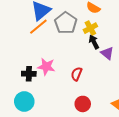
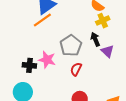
gray pentagon: (66, 23) -> (71, 46), moved
yellow cross: (90, 28) -> (103, 21), moved

